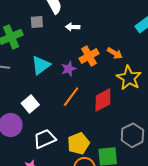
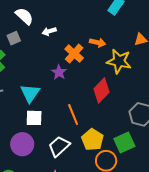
cyan triangle: (41, 65) -> (30, 93), moved
orange line: (71, 97) -> (73, 115), moved, turned -40
white square: (30, 104) -> (34, 118), turned -30

